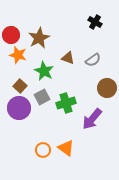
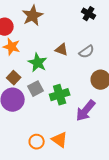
brown star: (39, 38) -> (33, 16), moved

